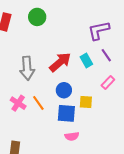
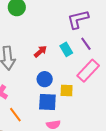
red arrow: (60, 62) -> (40, 51), size x0.6
pink rectangle: (108, 82) -> (88, 71), size x1.6
orange line: (38, 103) -> (15, 115), moved

